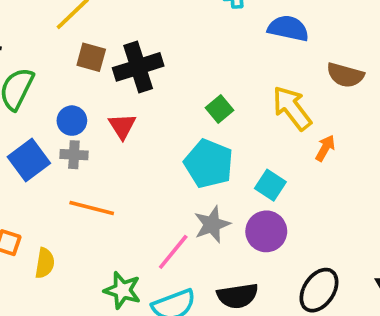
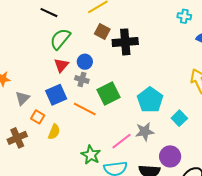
green square: (219, 109) -> (109, 93), moved, size x1.6
red triangle: (122, 126) -> (61, 65), moved
blue square: (29, 160) -> (56, 95), moved
purple circle: (266, 231) -> (170, 156), moved

